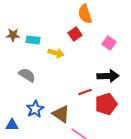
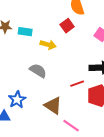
gray semicircle: (27, 75) -> (38, 71), moved
blue star: (35, 109) -> (17, 100), moved

